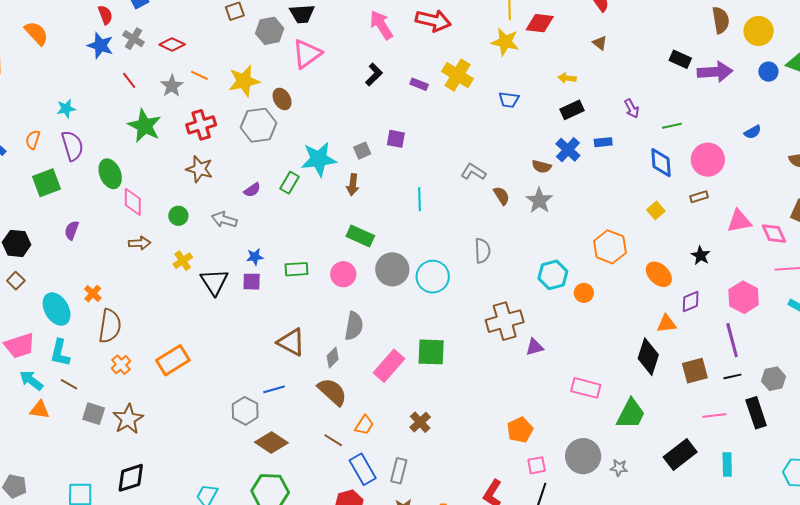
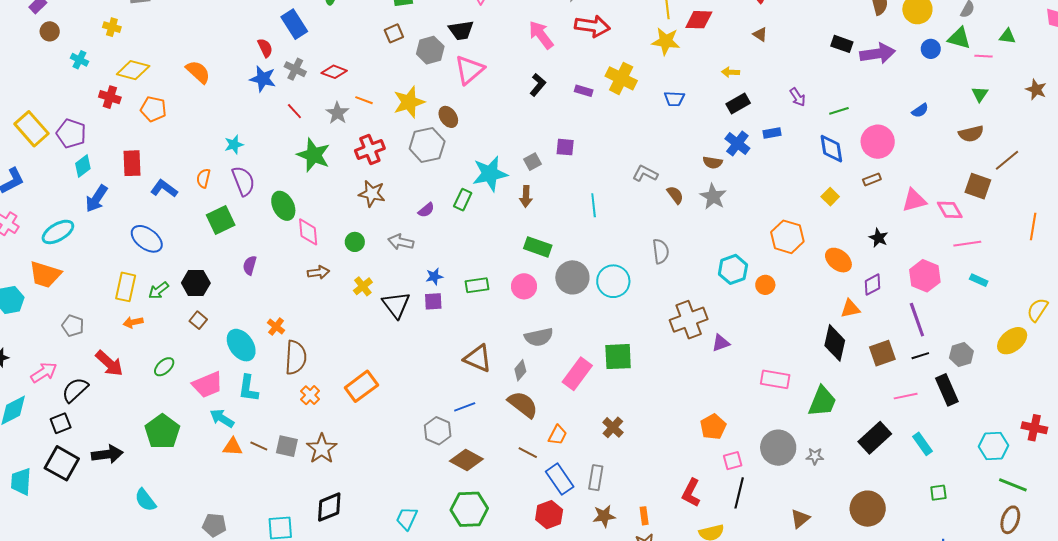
gray semicircle: (354, 326) -> (539, 337), turned 72
brown line: (69, 384) -> (259, 446), moved
cyan rectangle: (727, 465) -> (923, 444), turned -30

